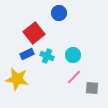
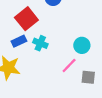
cyan circle: (73, 55) -> (82, 45), moved

